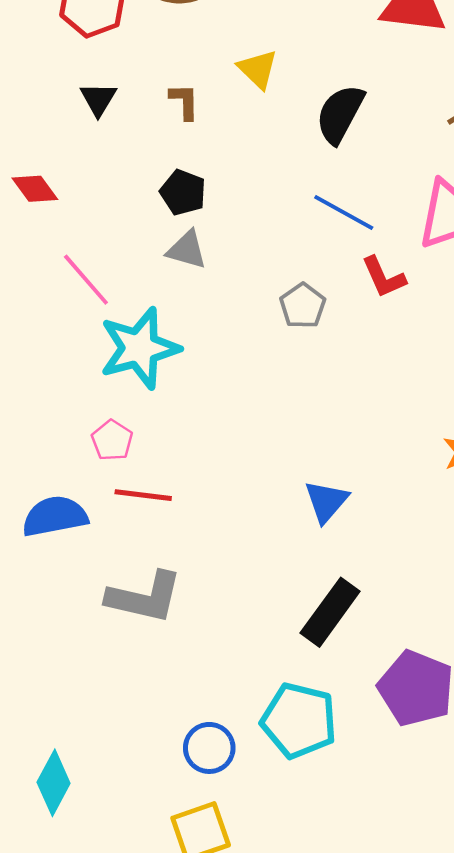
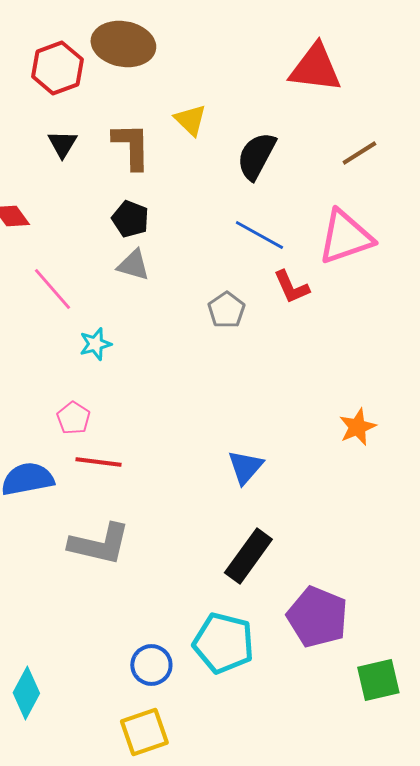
brown L-shape: (184, 102) -> (131, 146), size x1.6
cyan star: (139, 348) -> (95, 344), size x0.5

